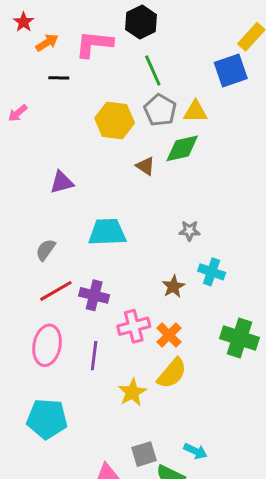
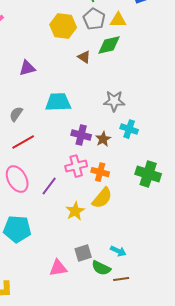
gray star: (190, 231) -> (114, 101), size x1.5
purple cross: (94, 295) -> (81, 135), moved
orange cross: (169, 335) -> (100, 172), turned -30
pink ellipse: (47, 345) -> (17, 179), turned -40
purple line: (94, 356) -> (49, 186), turned 30

